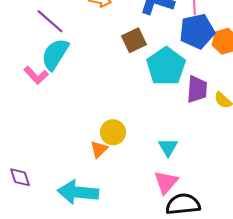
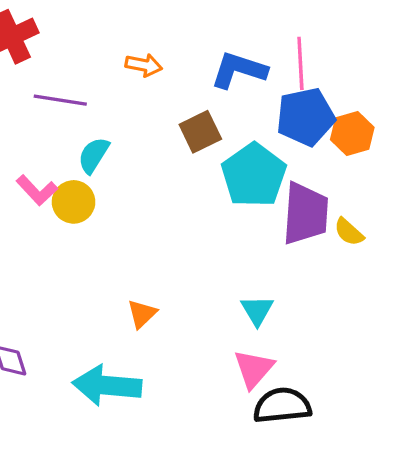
purple line: (50, 21) -> (60, 100), turned -32
cyan semicircle: (55, 54) -> (94, 155), moved, size x0.7
purple trapezoid: (197, 89) -> (305, 214), size x1.4
yellow circle: (113, 132) -> (74, 202), moved

